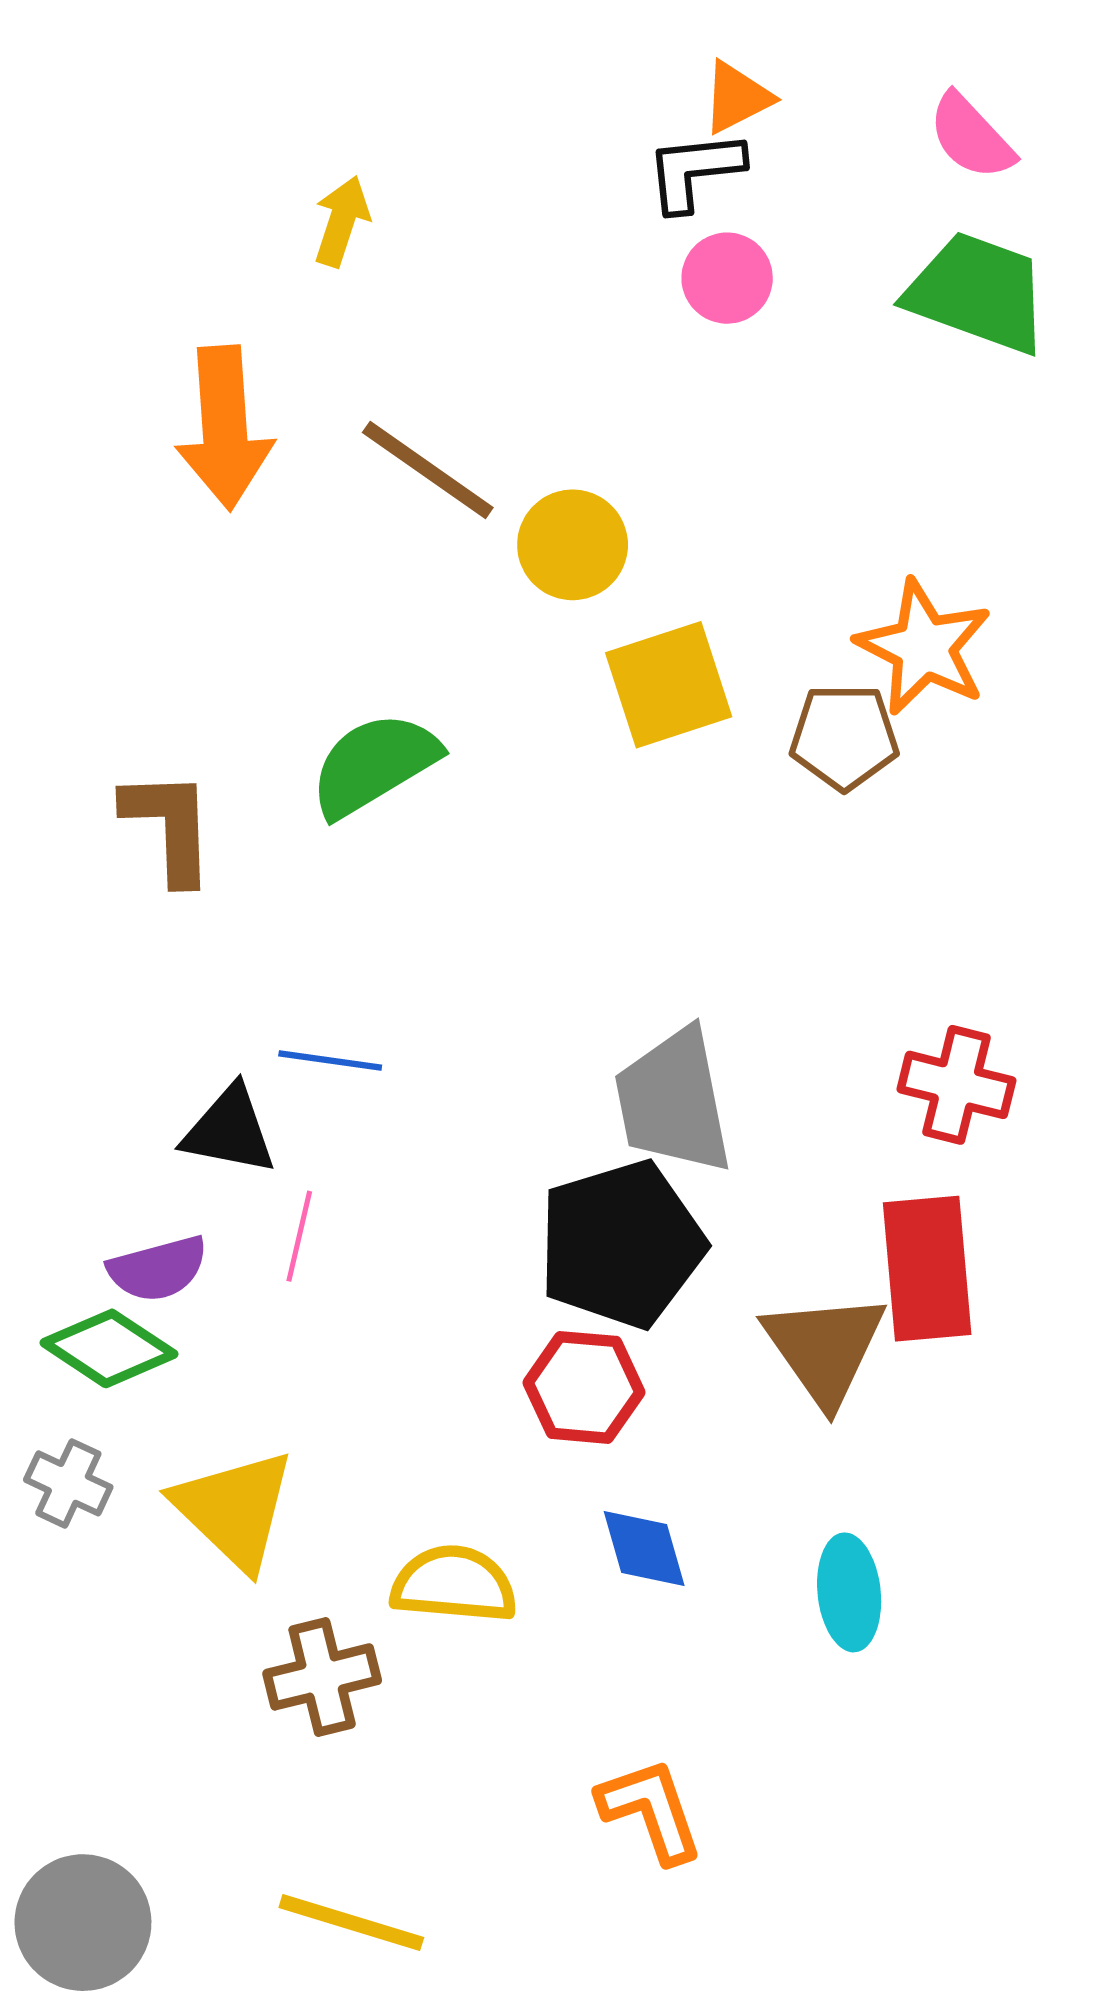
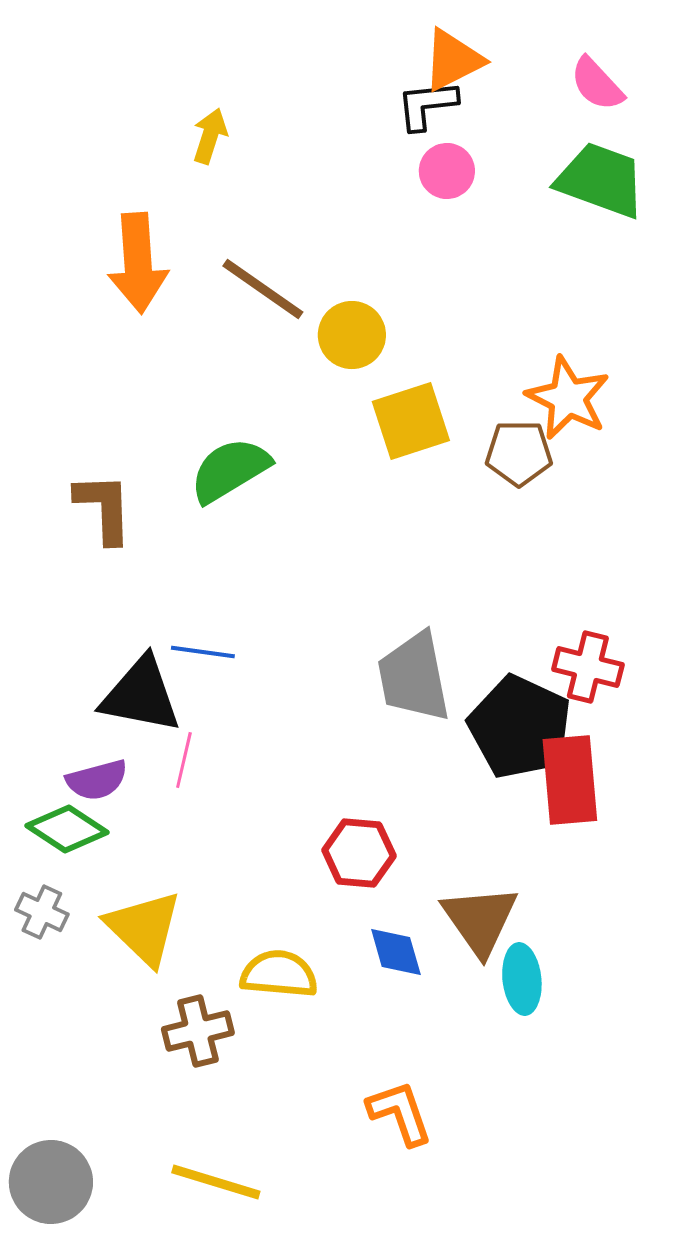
orange triangle: (737, 98) -> (453, 60), size x1.4
black triangle: (229, 1130) -> (141, 695), size x1.4
black pentagon: (621, 1244) -> (520, 727), moved, turned -30
brown triangle: (825, 1348) -> (480, 920), moved

